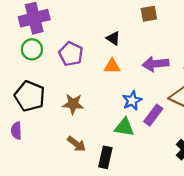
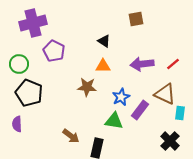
green circle: (32, 49) -> (19, 64), moved
purple pentagon: (71, 54) -> (54, 51), moved
brown star: (73, 104) -> (87, 87), moved

